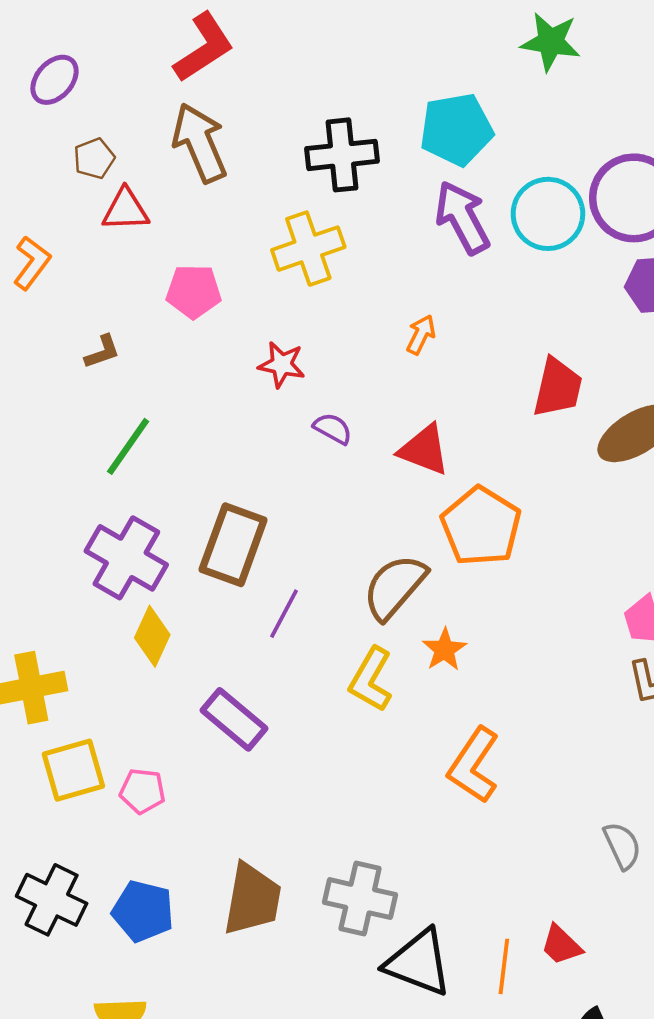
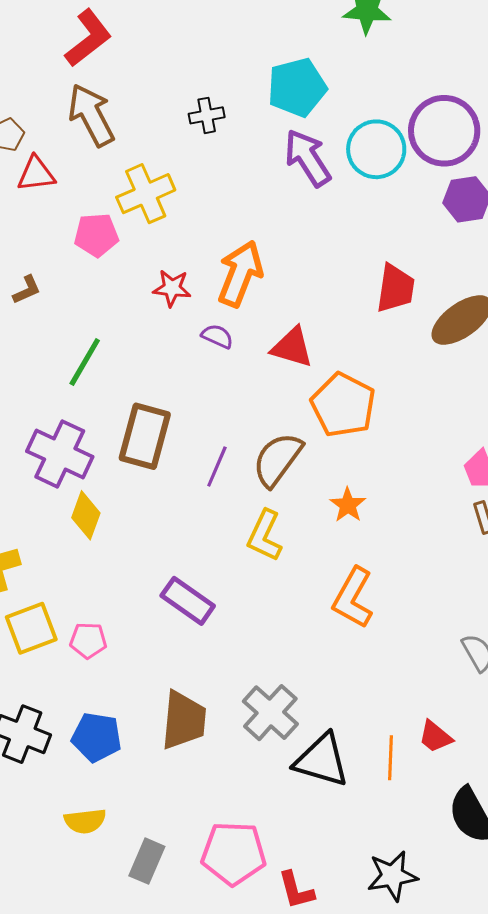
black cross: (342, 155) -> (207, 115), size x0.6
yellow cross: (308, 249) -> (146, 194), moved
orange arrow: (421, 335) -> (240, 274), moved, size x2.0
green line: (128, 446) -> (85, 362), moved
purple line: (284, 614) -> (217, 467), moved
orange star: (444, 650) -> (348, 505), moved
purple rectangle: (234, 719) -> (188, 601), moved
gray cross: (360, 899) -> (270, 713), turned 34

